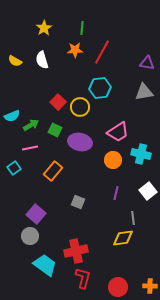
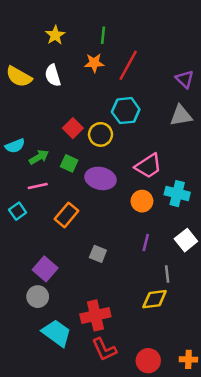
yellow semicircle: (15, 61) -> (19, 77), size x1.5
purple triangle: (147, 63) -> (185, 79), turned 35
red L-shape: (83, 278) -> (104, 349), turned 140

